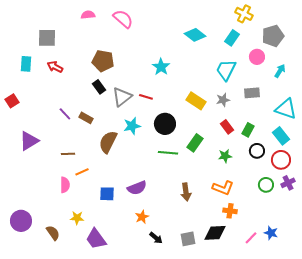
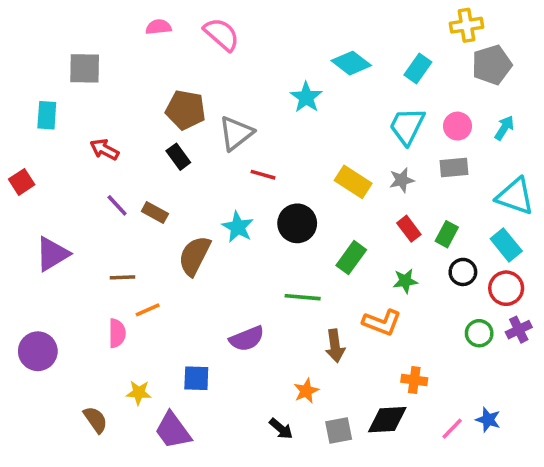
yellow cross: (244, 14) -> (467, 25), moved, turned -36
pink circle: (257, 57) -> (458, 126), moved
red arrow: (55, 67) -> (104, 149), moved
cyan star: (161, 67) -> (306, 97), moved
gray triangle: (122, 97) -> (236, 133), moved
cyan star: (132, 126) -> (238, 227), turned -30
green line: (168, 153) -> (303, 297), moved
orange L-shape: (223, 188) -> (382, 322), moved
blue square: (107, 194) -> (196, 378), moved
orange star: (142, 217) -> (306, 391), moved
purple circle: (21, 221) -> (38, 351), moved

